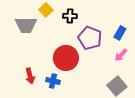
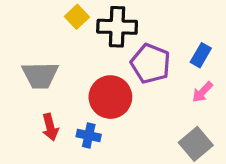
black cross: (70, 16) -> (117, 27), size x1.6
gray trapezoid: (26, 25) -> (40, 75), moved

